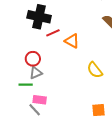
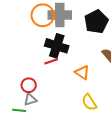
black cross: (39, 17) -> (57, 46), moved
orange triangle: (72, 41) -> (82, 73), moved

